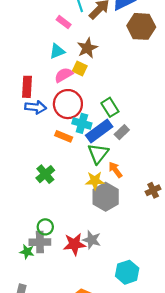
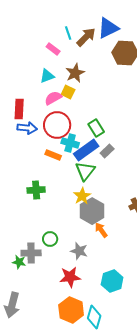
orange arrow: (115, 170) -> (101, 230), moved
green cross: (45, 174) -> (36, 190), turned 36
yellow star: (95, 181) -> (82, 196), turned -30
green circle: (45, 227) -> (50, 239), moved
red star: (74, 244) -> (70, 277), moved

